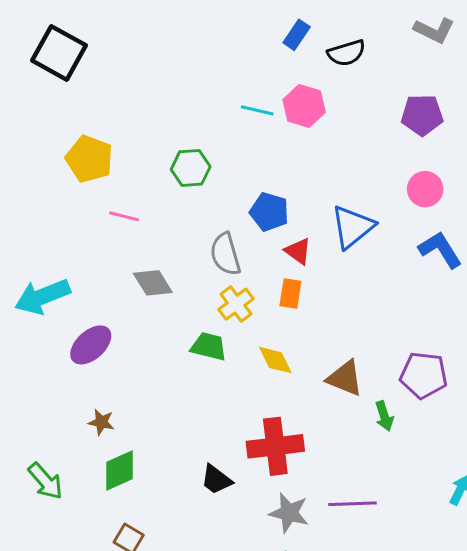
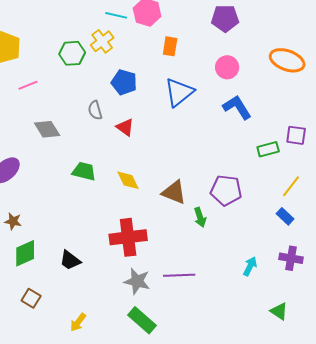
pink line: (124, 216) -> (28, 85), turned -36
red triangle: (298, 251) -> (125, 127), moved
gray semicircle: (225, 254) -> (95, 110), size x0.7
orange rectangle: (290, 294) -> (170, 46), moved
yellow cross: (236, 304) -> (102, 41), moved
black trapezoid: (216, 480) -> (70, 260), moved

